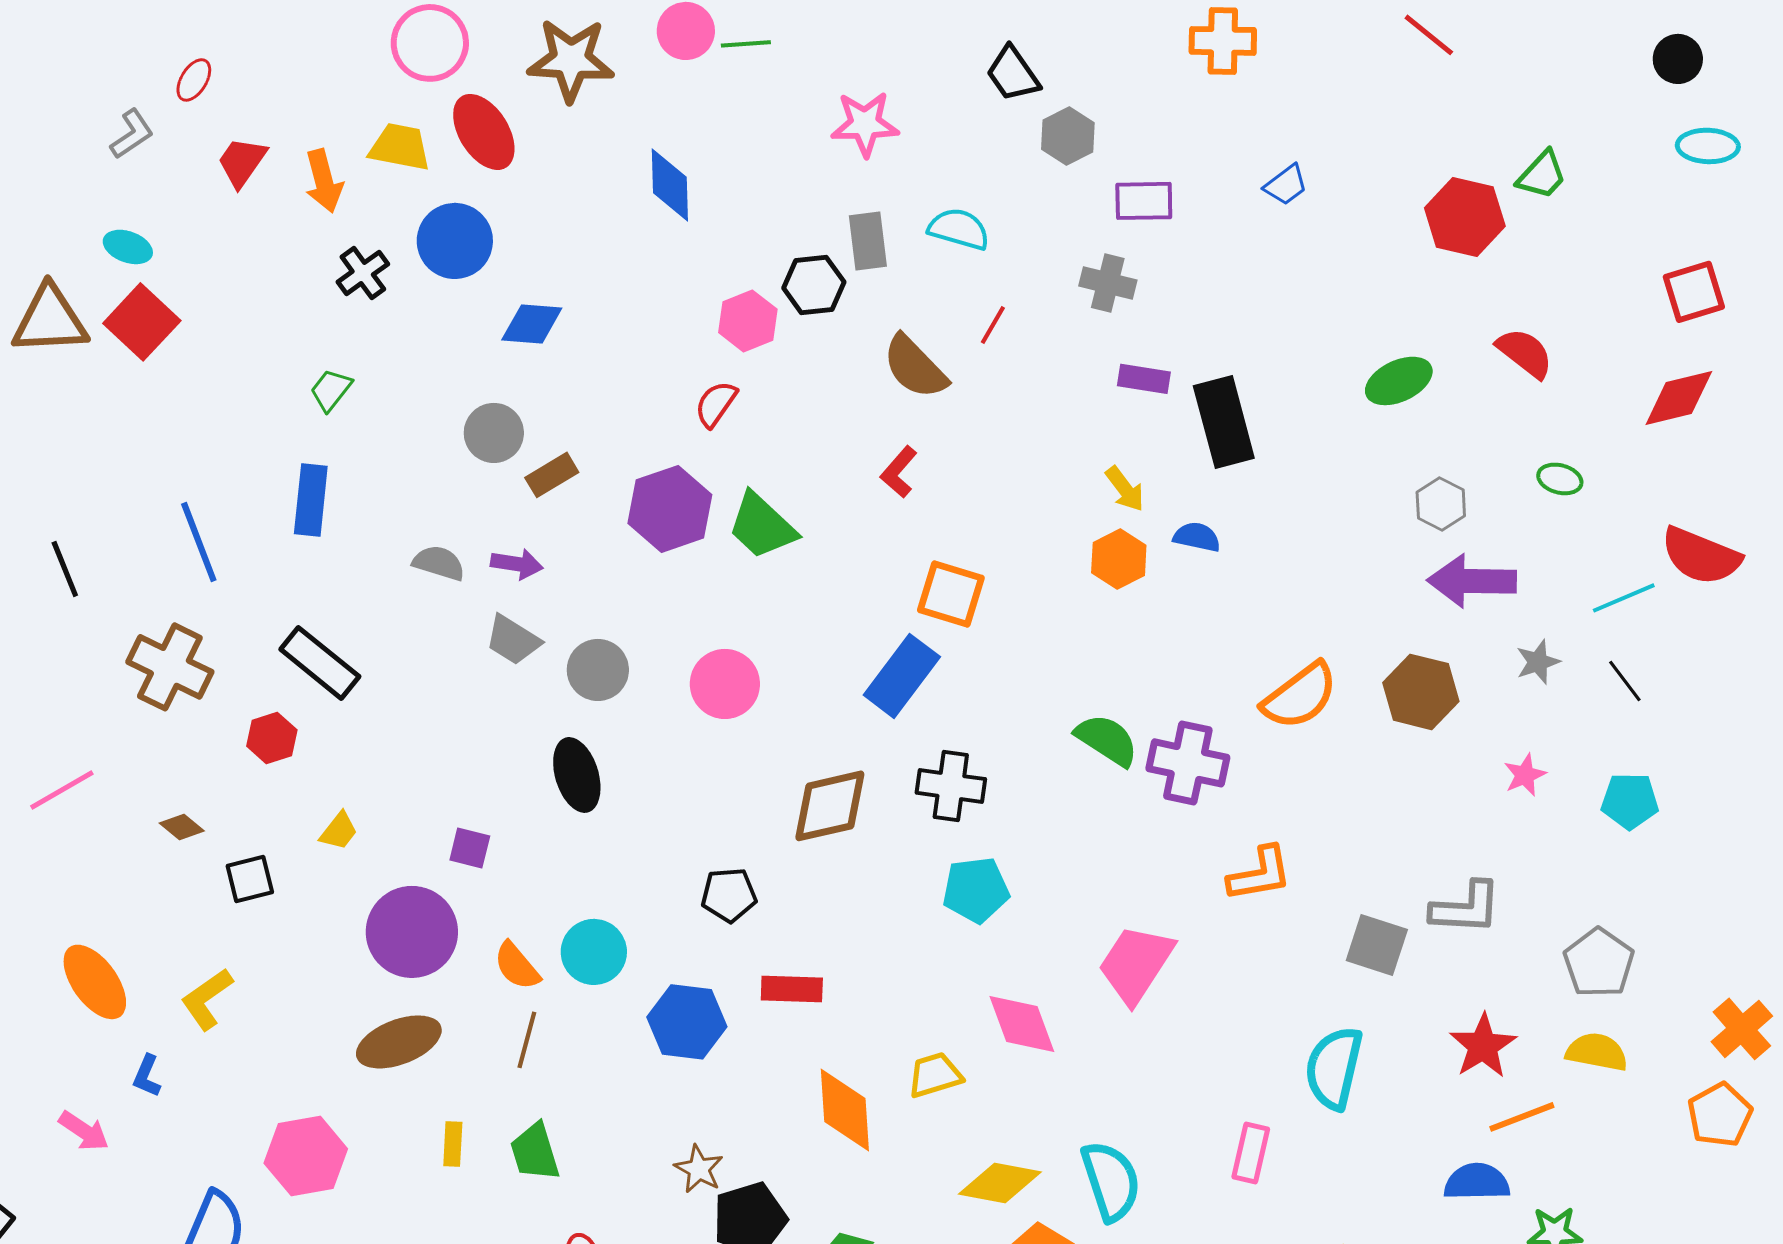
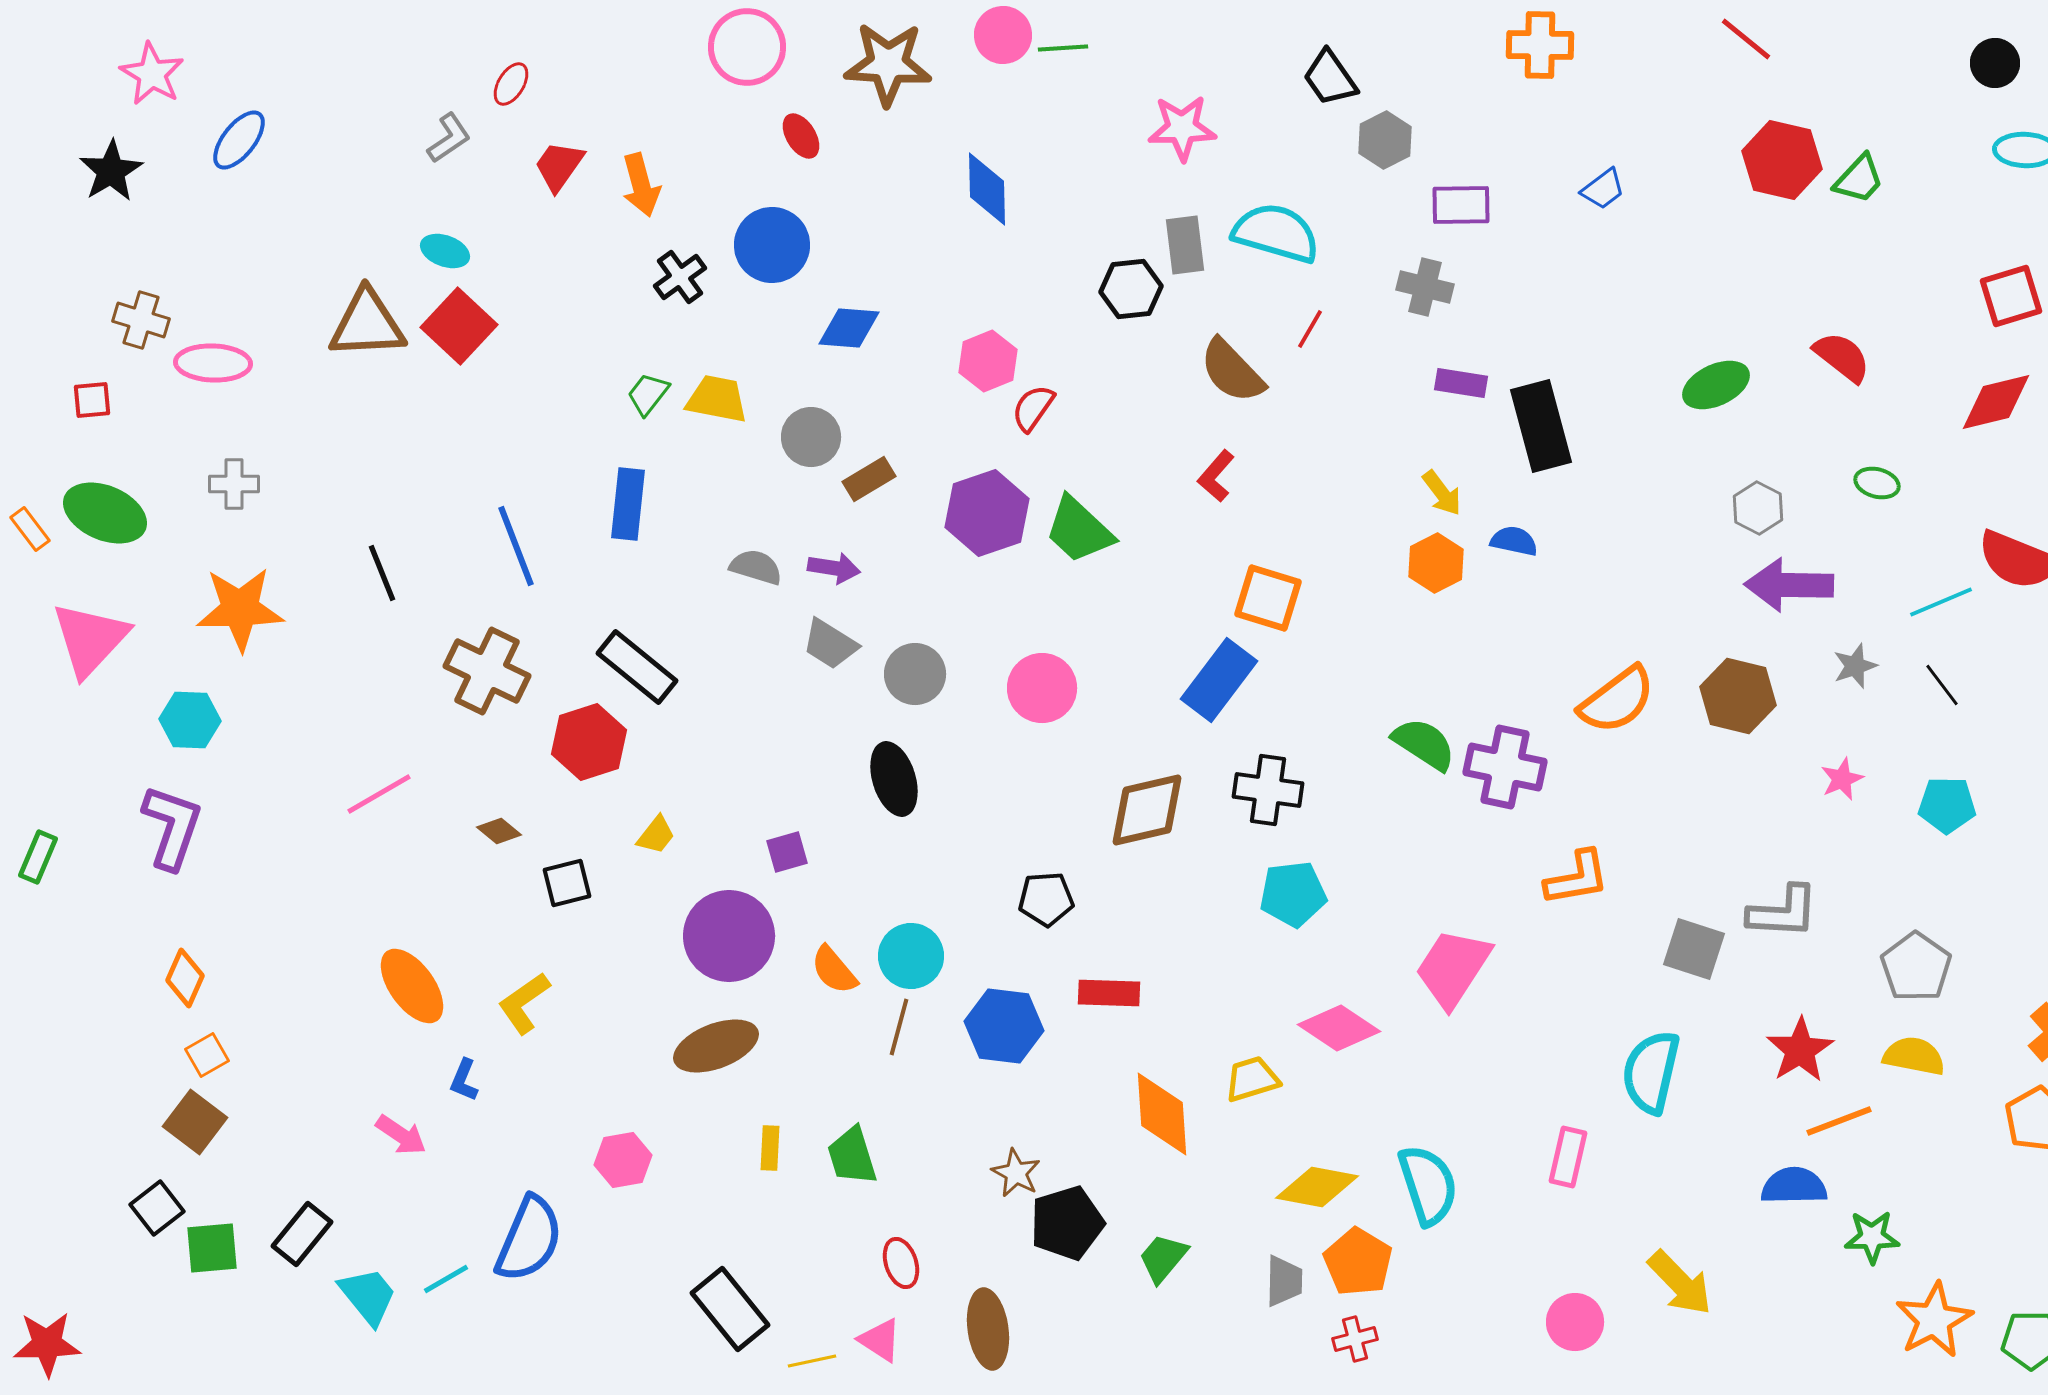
red ellipse: (484, 132) -> (801, 136), size x0.6
yellow trapezoid: (400, 147) -> (717, 399), moved
red hexagon: (1465, 217) -> (1782, 160), moved
cyan semicircle: (959, 229) -> (1276, 233), size x1.4
pink hexagon: (748, 321) -> (988, 361), moved
red hexagon: (272, 738) -> (589, 742), size x1.5
purple square: (470, 848) -> (787, 852), turned -30
pink diamond: (1022, 1024) -> (1339, 1028), turned -36
brown line: (527, 1040) -> (899, 1027), moved
pink hexagon: (306, 1156) -> (623, 1160), size x0.7

